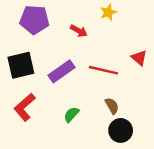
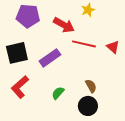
red arrow: (79, 31) -> (64, 25), size x1.5
red line: (103, 70) -> (84, 44), moved
black circle: (121, 130) -> (88, 106), moved

